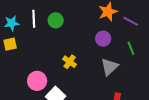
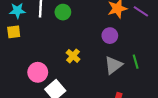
purple line: (131, 21) -> (141, 11), moved
green line: (131, 48) -> (136, 62), moved

